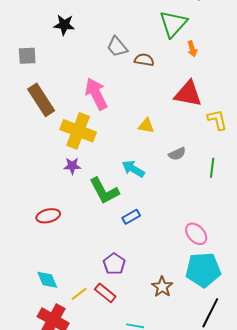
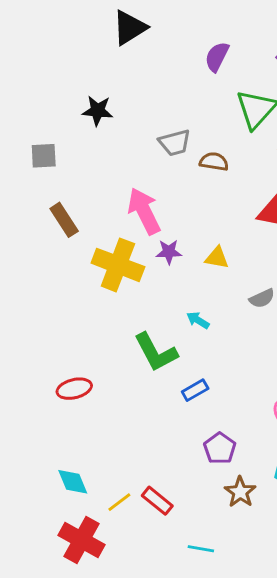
gray trapezoid: (117, 47) -> (175, 143), turned -65
brown rectangle: (41, 100) -> (64, 220), size x0.7
purple star: (72, 166) -> (169, 252), moved
cyan arrow: (133, 169) -> (198, 320), size x0.7
purple pentagon: (114, 264) -> (220, 448), moved

